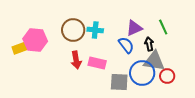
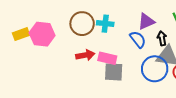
yellow rectangle: (20, 48) -> (21, 34), moved
red arrow: (76, 60) -> (85, 55), turned -90
gray square: (119, 82) -> (114, 72), moved

